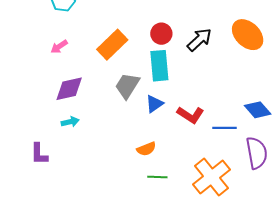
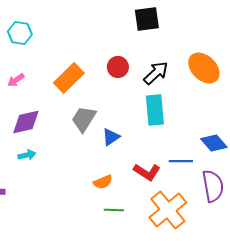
cyan rectangle: (159, 66) -> (155, 110), moved
red L-shape: (190, 115) -> (147, 172), moved

